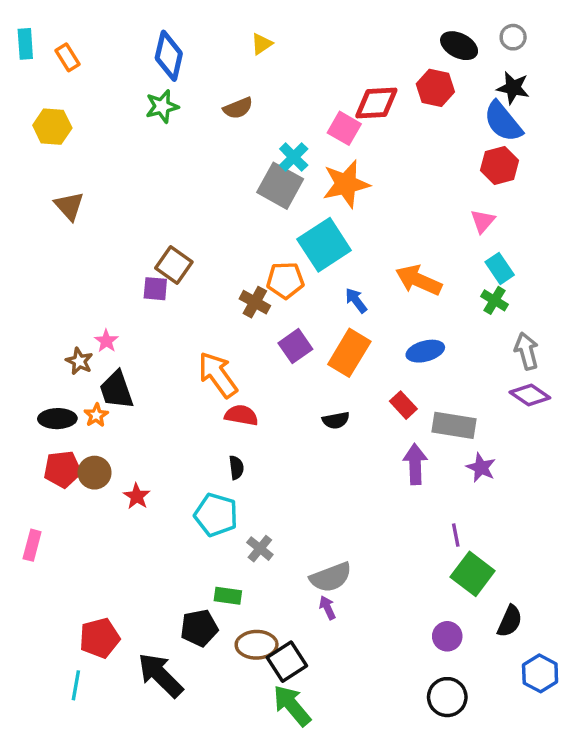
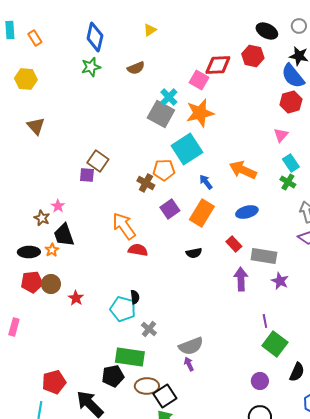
black semicircle: (236, 468) -> (135, 297), moved
green rectangle: (228, 596) -> (130, 357), size x1.8

